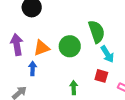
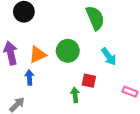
green semicircle: (97, 32) -> (95, 18), moved
red square: (101, 76) -> (89, 81), moved

